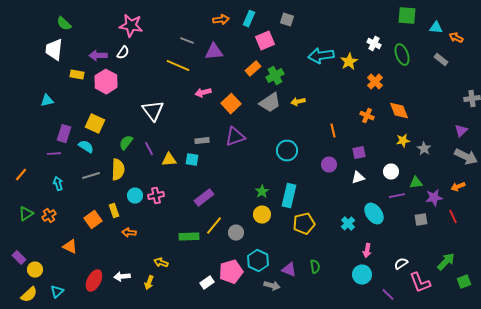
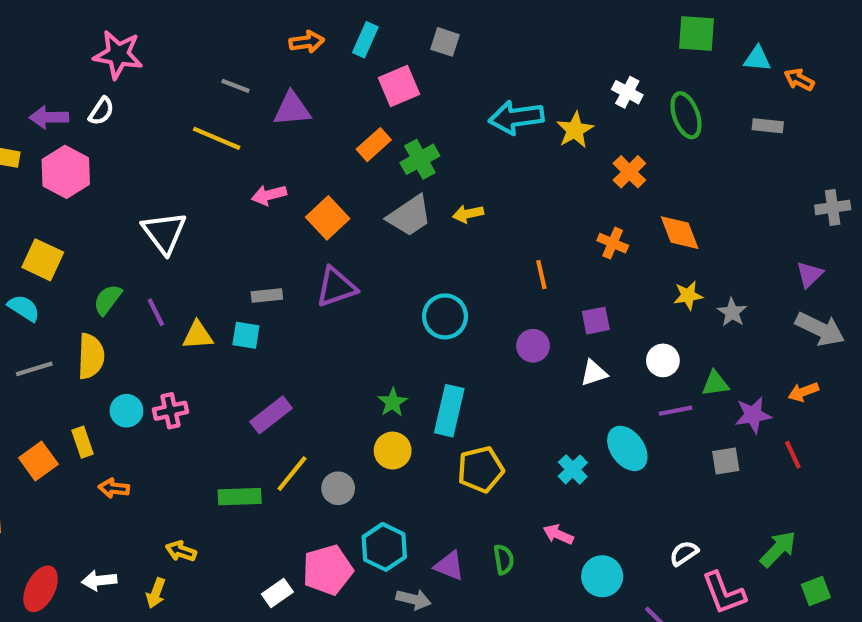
gray rectangle: (441, 60) -> (768, 126), turned -32
pink arrow: (367, 251) -> (558, 534), moved, turned 104

